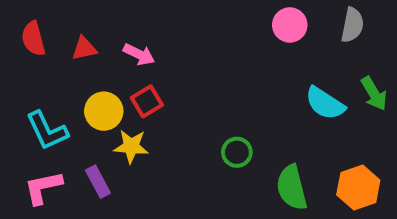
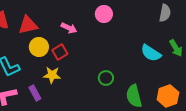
pink circle: (290, 25) -> (104, 14), moved
red triangle: (84, 48) -> (28, 25), size x1.5
pink arrow: (139, 54) -> (69, 28), moved
yellow circle: (104, 111) -> (39, 47), moved

